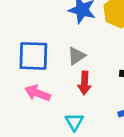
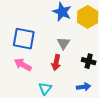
gray triangle: (76, 56) -> (63, 43), moved, turned -32

